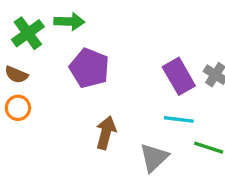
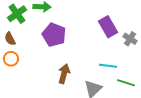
brown semicircle: (16, 75) -> (10, 39), turned 40
purple rectangle: (179, 76) -> (108, 27), moved

